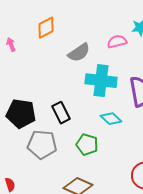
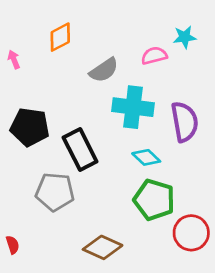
black rectangle: (61, 113) -> (80, 150), size x1.4
black pentagon: (21, 114) -> (30, 127), moved
green pentagon: (87, 145) -> (154, 200), moved, size x1.4

